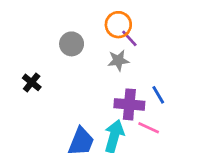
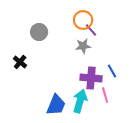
gray circle: (72, 44) -> (39, 32), moved
pink line: (149, 128) -> (105, 95), turned 49

